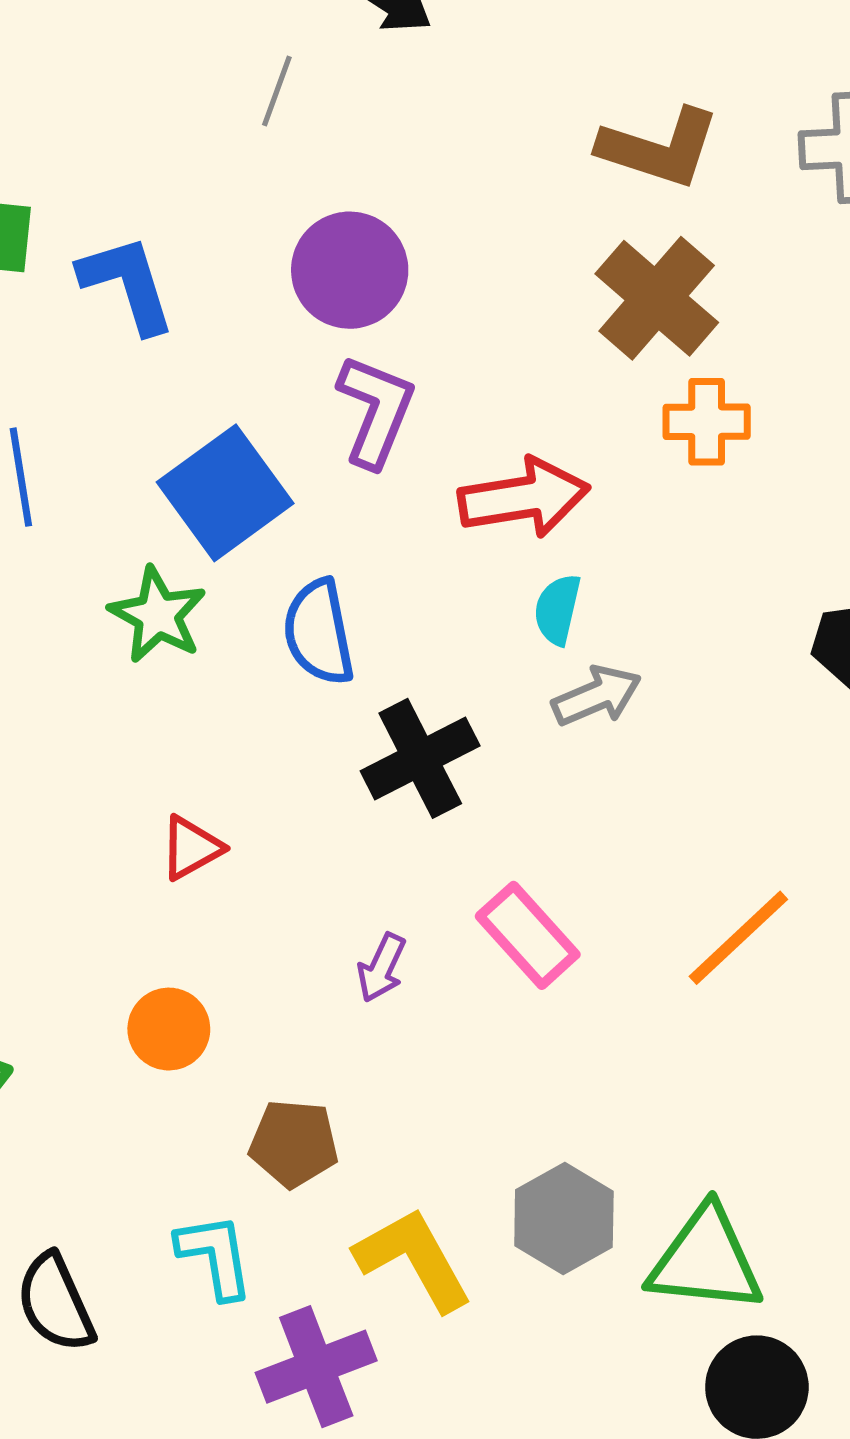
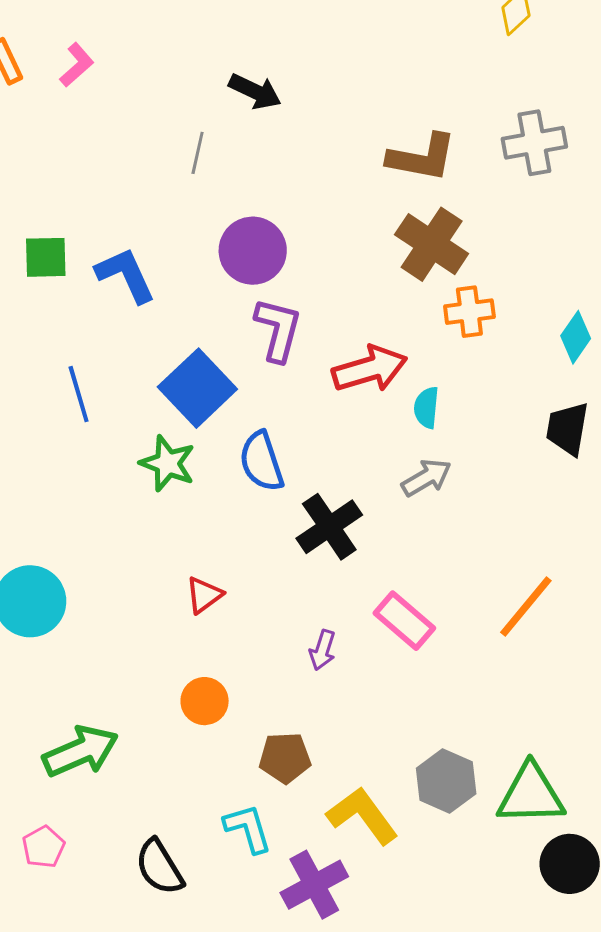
cyan semicircle: (557, 609) -> (426, 408), moved

